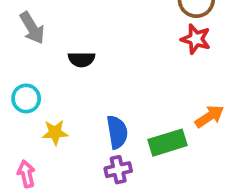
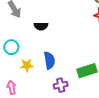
blue semicircle: (117, 132) -> (49, 60), moved

